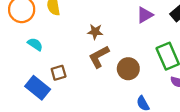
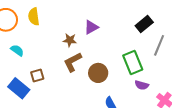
purple triangle: (145, 15) -> (91, 27), moved

